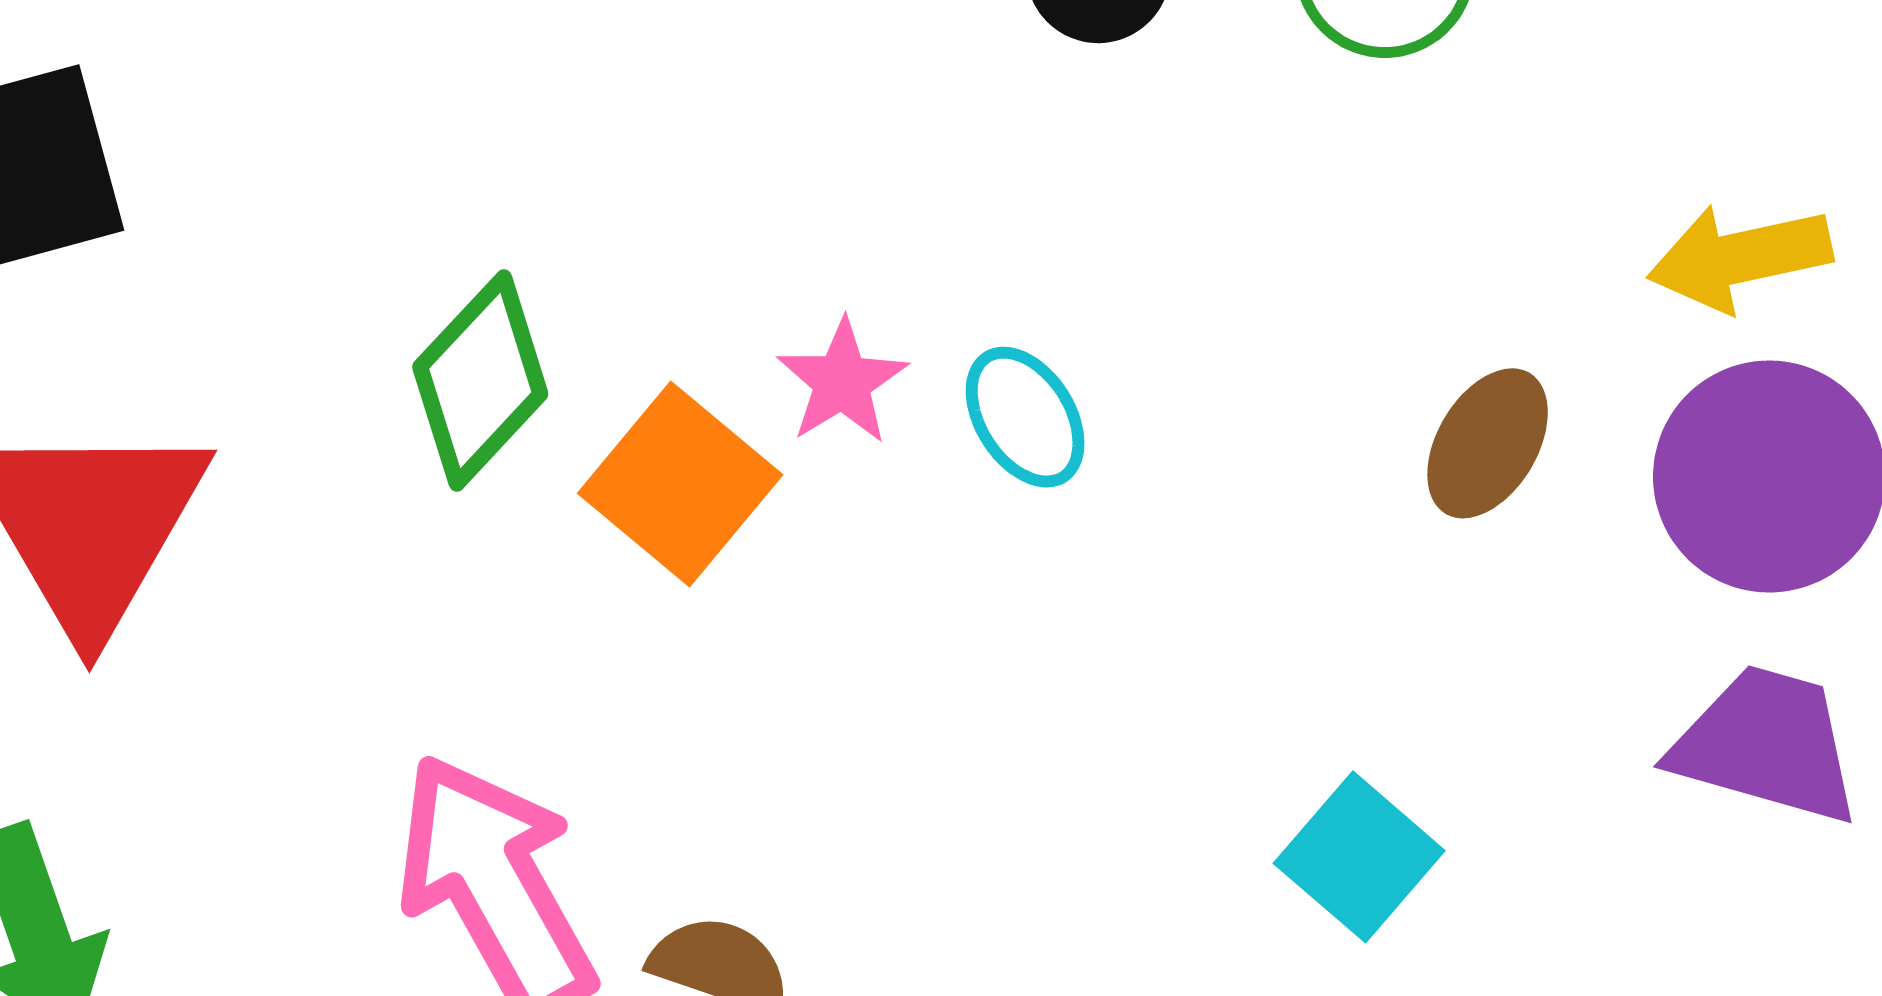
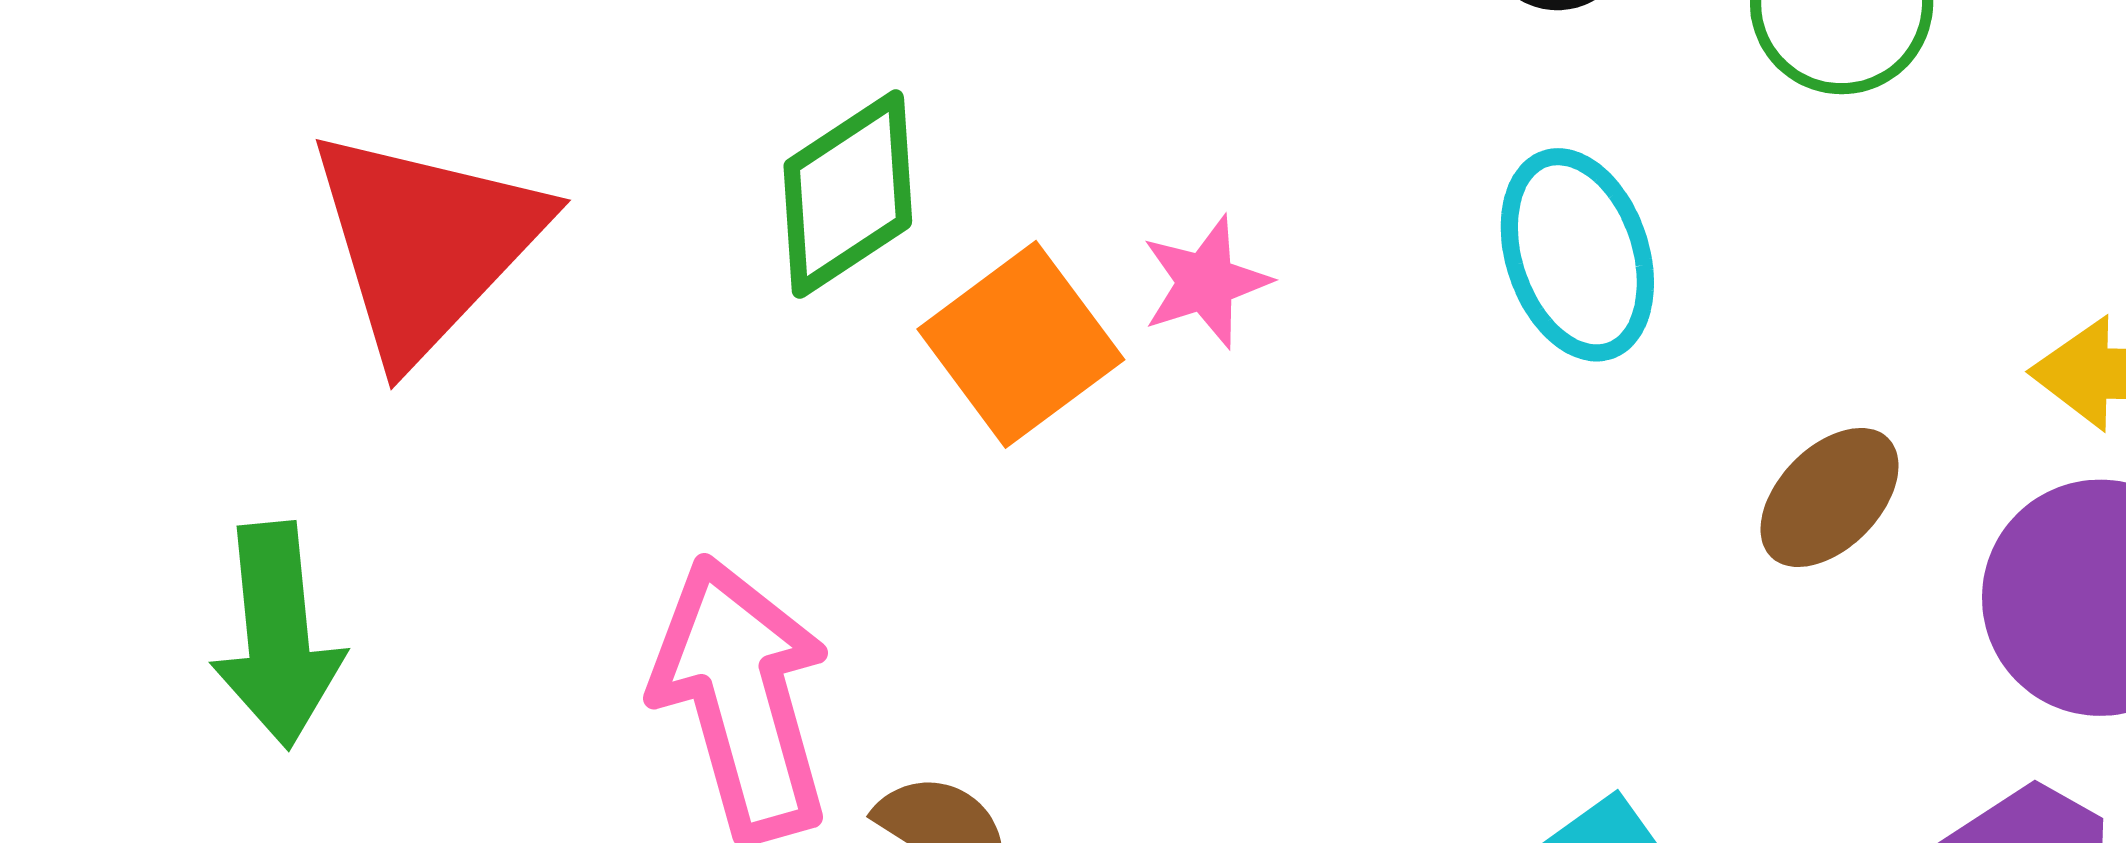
cyan ellipse: (1025, 417) -> (1577, 255), moved, size x1.4

